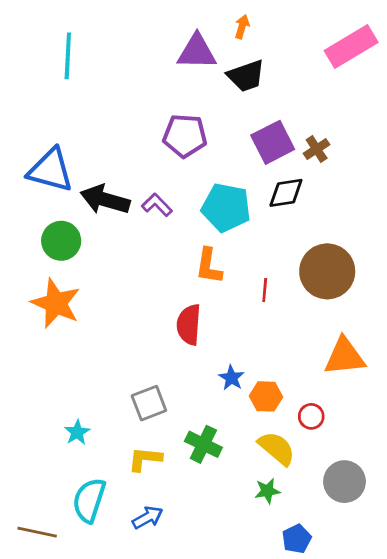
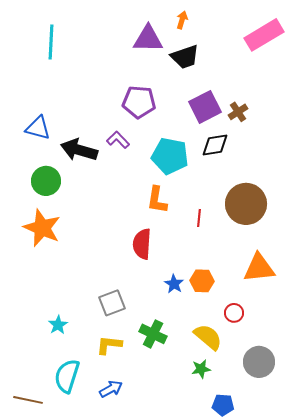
blue triangle: (50, 170) -> (38, 128), size x0.7
purple L-shape: (157, 205) -> (118, 140), moved
orange hexagon: (266, 396) -> (202, 281), moved
blue pentagon: (297, 539) -> (223, 405), turned 30

